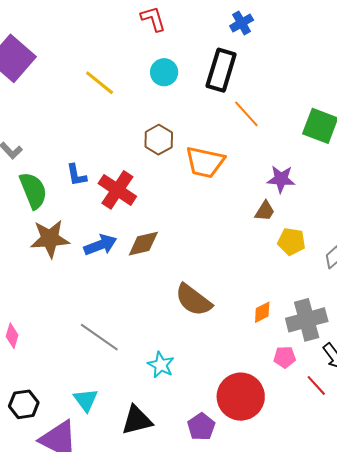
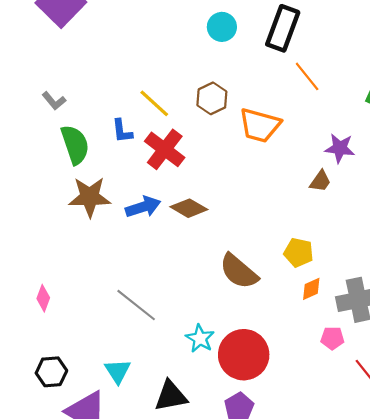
yellow line: (100, 83) -> (154, 103), moved
yellow pentagon: (291, 242) -> (299, 253), moved
brown diamond: (143, 244) -> (189, 208), turned 40
red circle: (241, 397) -> (244, 355), moved

